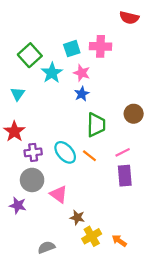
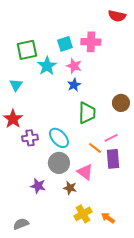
green square: (30, 55) -> (27, 50), turned 30
orange line: (89, 156) -> (95, 148), moved
gray circle: (32, 180) -> (59, 163), moved
pink triangle: (59, 194) -> (85, 172), moved
purple star: (18, 205) -> (38, 186), moved
brown star: (77, 218) -> (70, 188), moved
gray semicircle: (46, 247) -> (21, 224), moved

